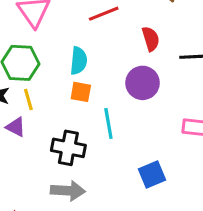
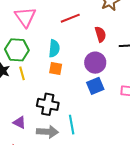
cyan line: (108, 124) -> (72, 125), moved
purple triangle: (16, 127) -> (19, 122), moved
blue square: (152, 175) -> (95, 86), moved

